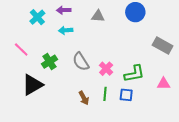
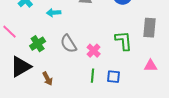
gray rectangle: (163, 45) -> (150, 28), turned 66
green L-shape: (134, 74) -> (124, 41), moved, turned -85
brown arrow: (84, 98) -> (48, 79), moved

